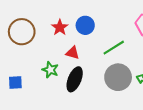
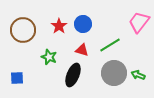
red triangle: (73, 53) -> (82, 50), moved
green star: (50, 70) -> (49, 57), moved

